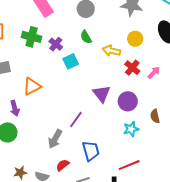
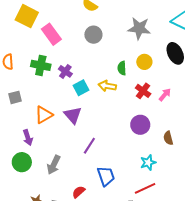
green semicircle: (86, 37) -> (122, 68), moved, turned 32
yellow arrow: (111, 51) -> (107, 86), moved
purple triangle: (102, 94) -> (73, 115), moved
cyan star: (131, 129) -> (148, 163), moved
gray arrow: (55, 139) -> (54, 165), moved

